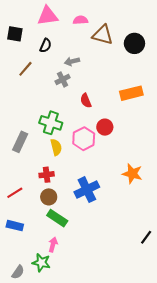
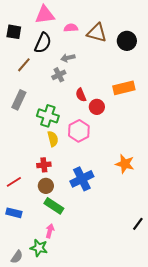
pink semicircle: (80, 20) -> (71, 28), moved
black semicircle: (46, 46) -> (43, 43), size x1.5
red circle: (105, 127) -> (97, 107), moved
gray rectangle: (20, 142) -> (19, 100), moved

